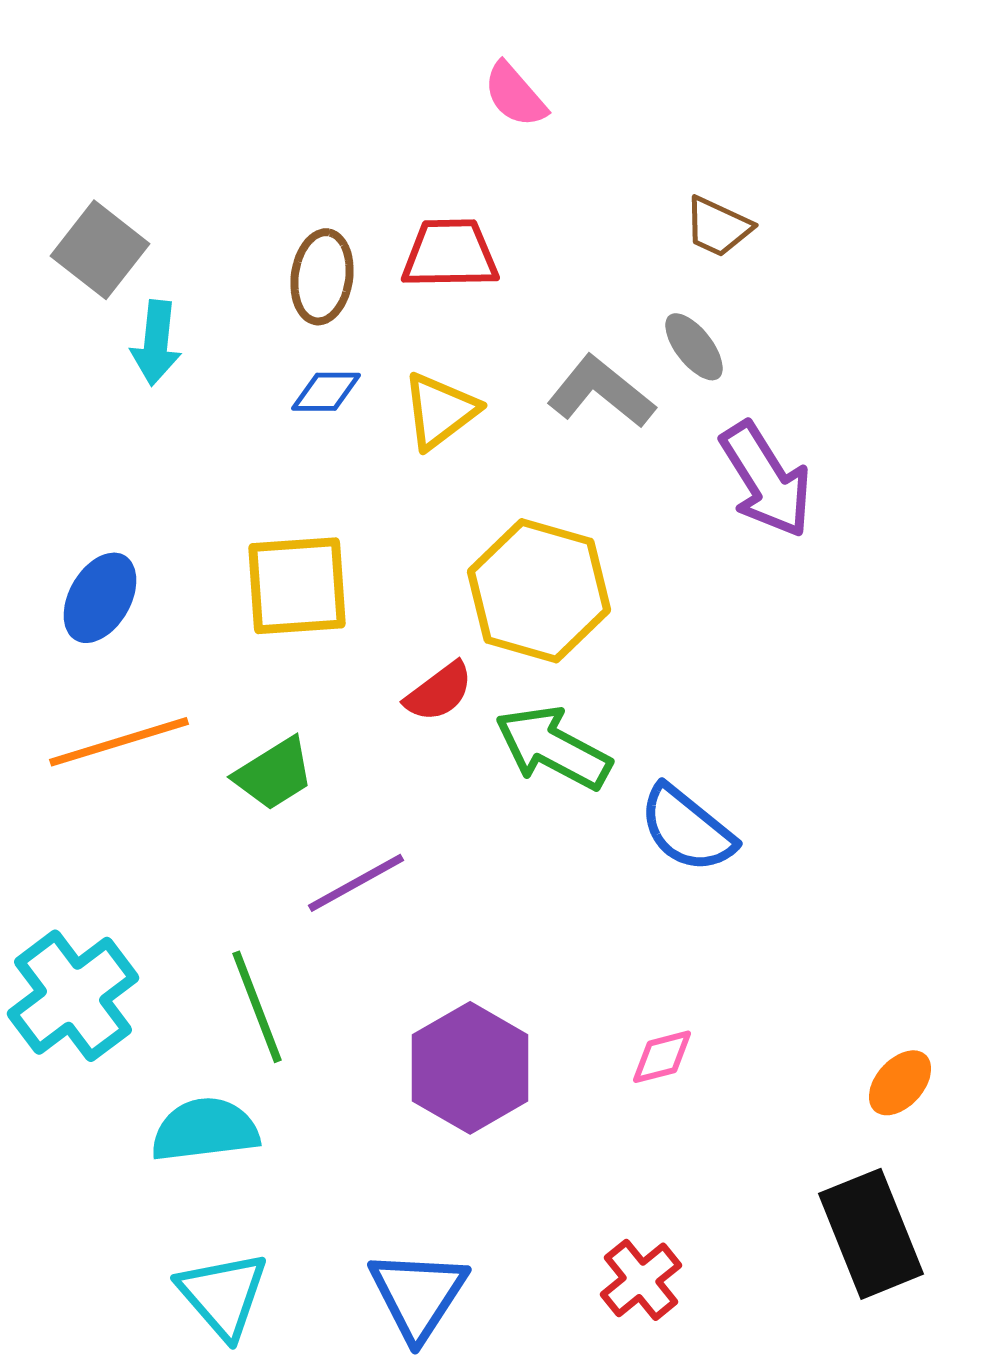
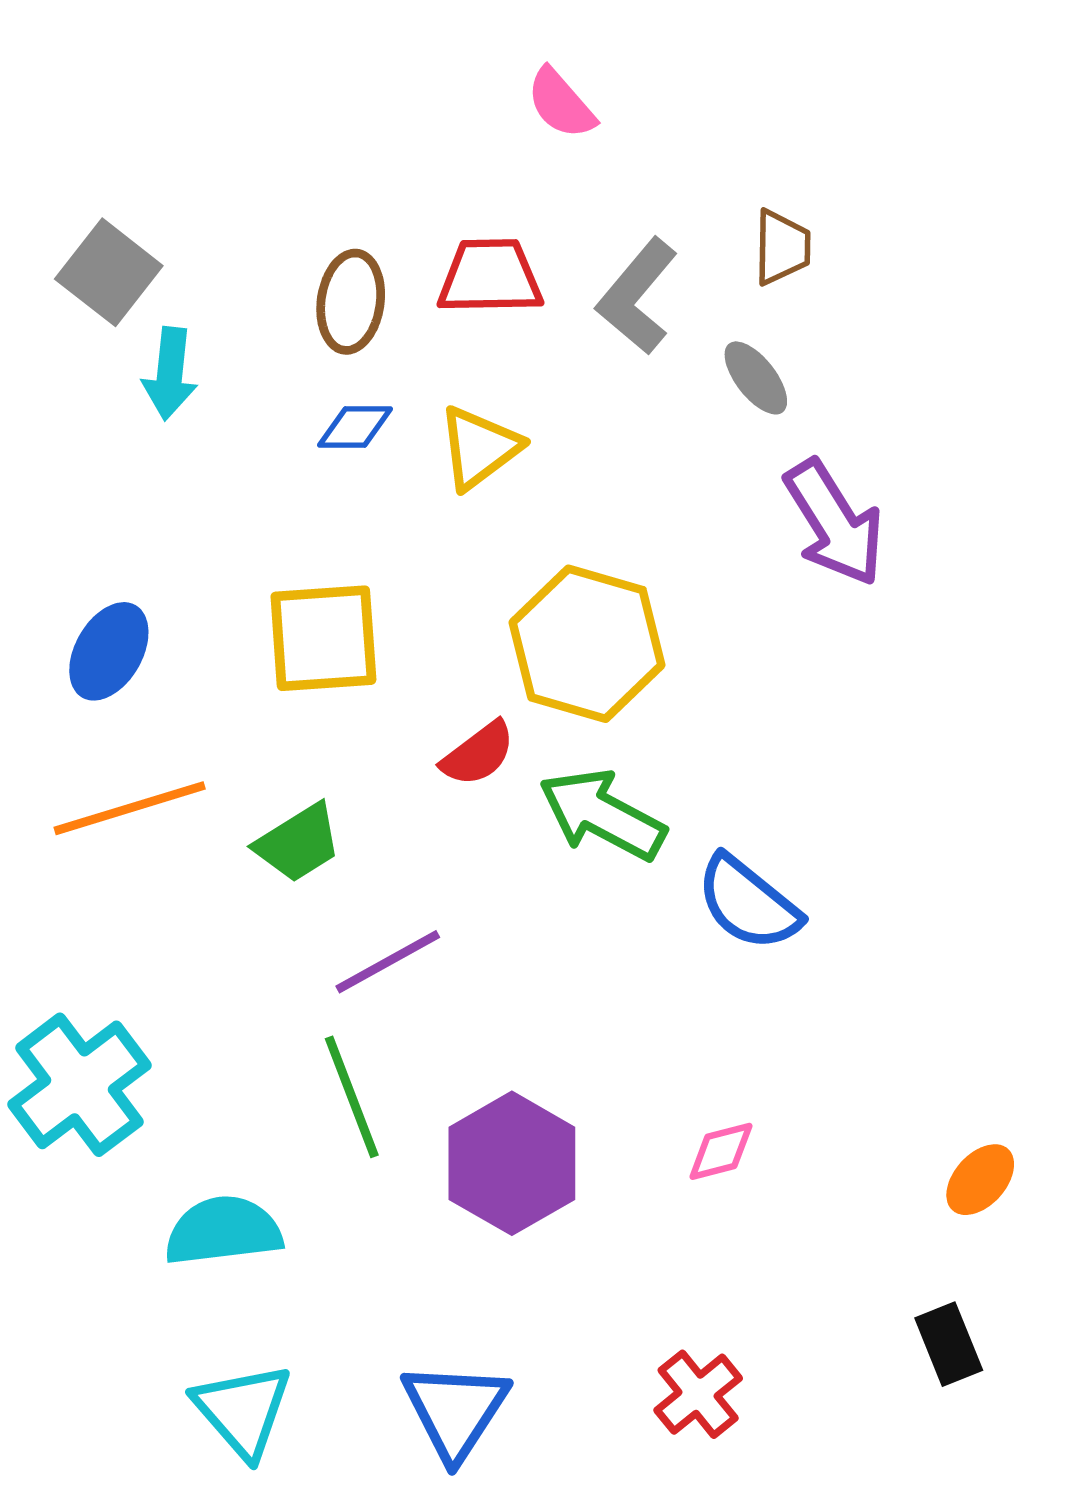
brown trapezoid: (718, 227) -> (782, 247), turned -114
gray L-shape: (601, 392) -> (637, 296), moved, turned -89
green line: (257, 1007) -> (352, 1097), moved
black rectangle: (871, 1234) -> (949, 1344), size x0.6

